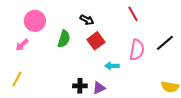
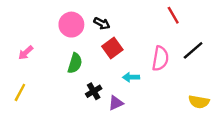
red line: (133, 14) -> (173, 15), moved
pink circle: (35, 21) -> (71, 25), moved
green semicircle: (64, 39) -> (75, 63), moved
black cross: (80, 86) -> (94, 91), moved, turned -32

